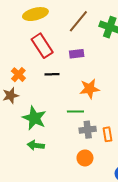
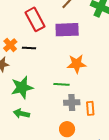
purple rectangle: (77, 54) -> (67, 30), size x1.6
black line: (52, 74) -> (29, 48), moved
green star: (34, 118) -> (22, 87), turned 30

